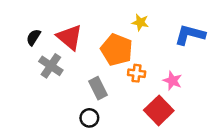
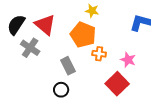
yellow star: (140, 22) -> (92, 11), moved
black semicircle: (34, 37) -> (16, 25), size x1.5

